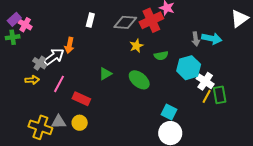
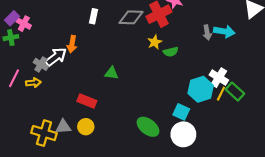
yellow star: (136, 46) -> (155, 42), moved
cyan hexagon: (189, 68) -> (201, 89), moved
green triangle: (105, 74) -> (112, 73), turned 40
green ellipse: (139, 80) -> (148, 127), moved
pink line: (59, 84) -> (14, 78), moved
green rectangle: (220, 95) -> (235, 92), turned -36

